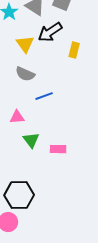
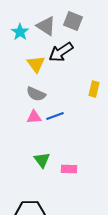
yellow rectangle: (74, 50) -> (94, 89), moved
pink triangle: (17, 117) -> (34, 117), moved

